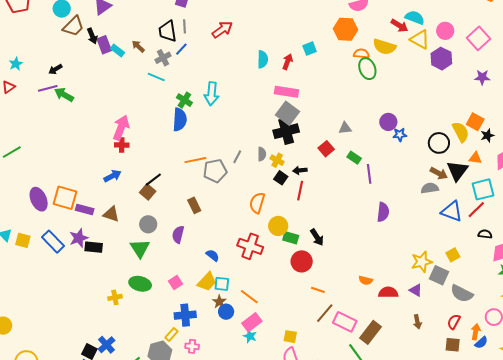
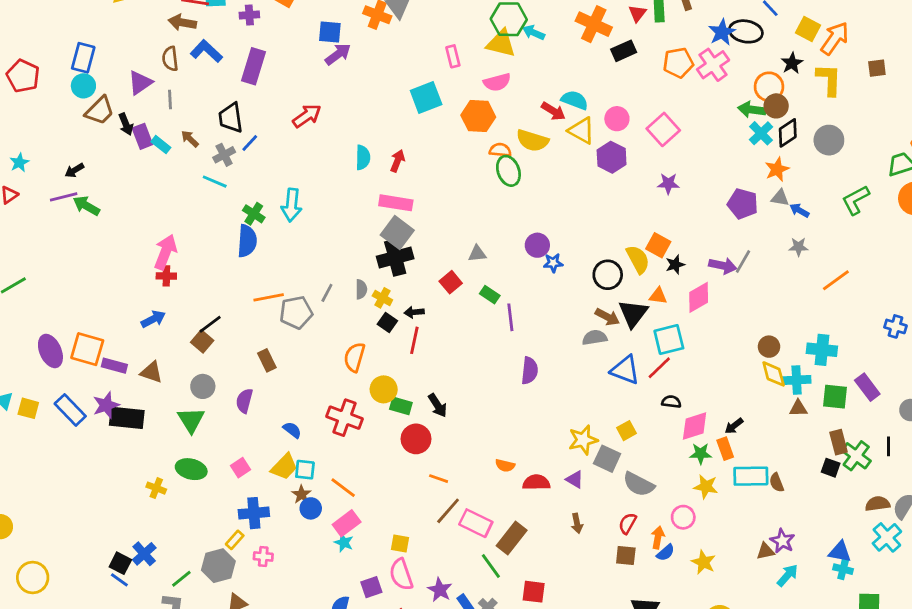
gray line: (184, 26) -> (170, 99), moved
cyan square: (310, 49) -> (426, 97), moved, size x1.6
black rectangle: (94, 247) -> (127, 418), size x1.4
yellow cross: (115, 297) -> (156, 488), turned 32

